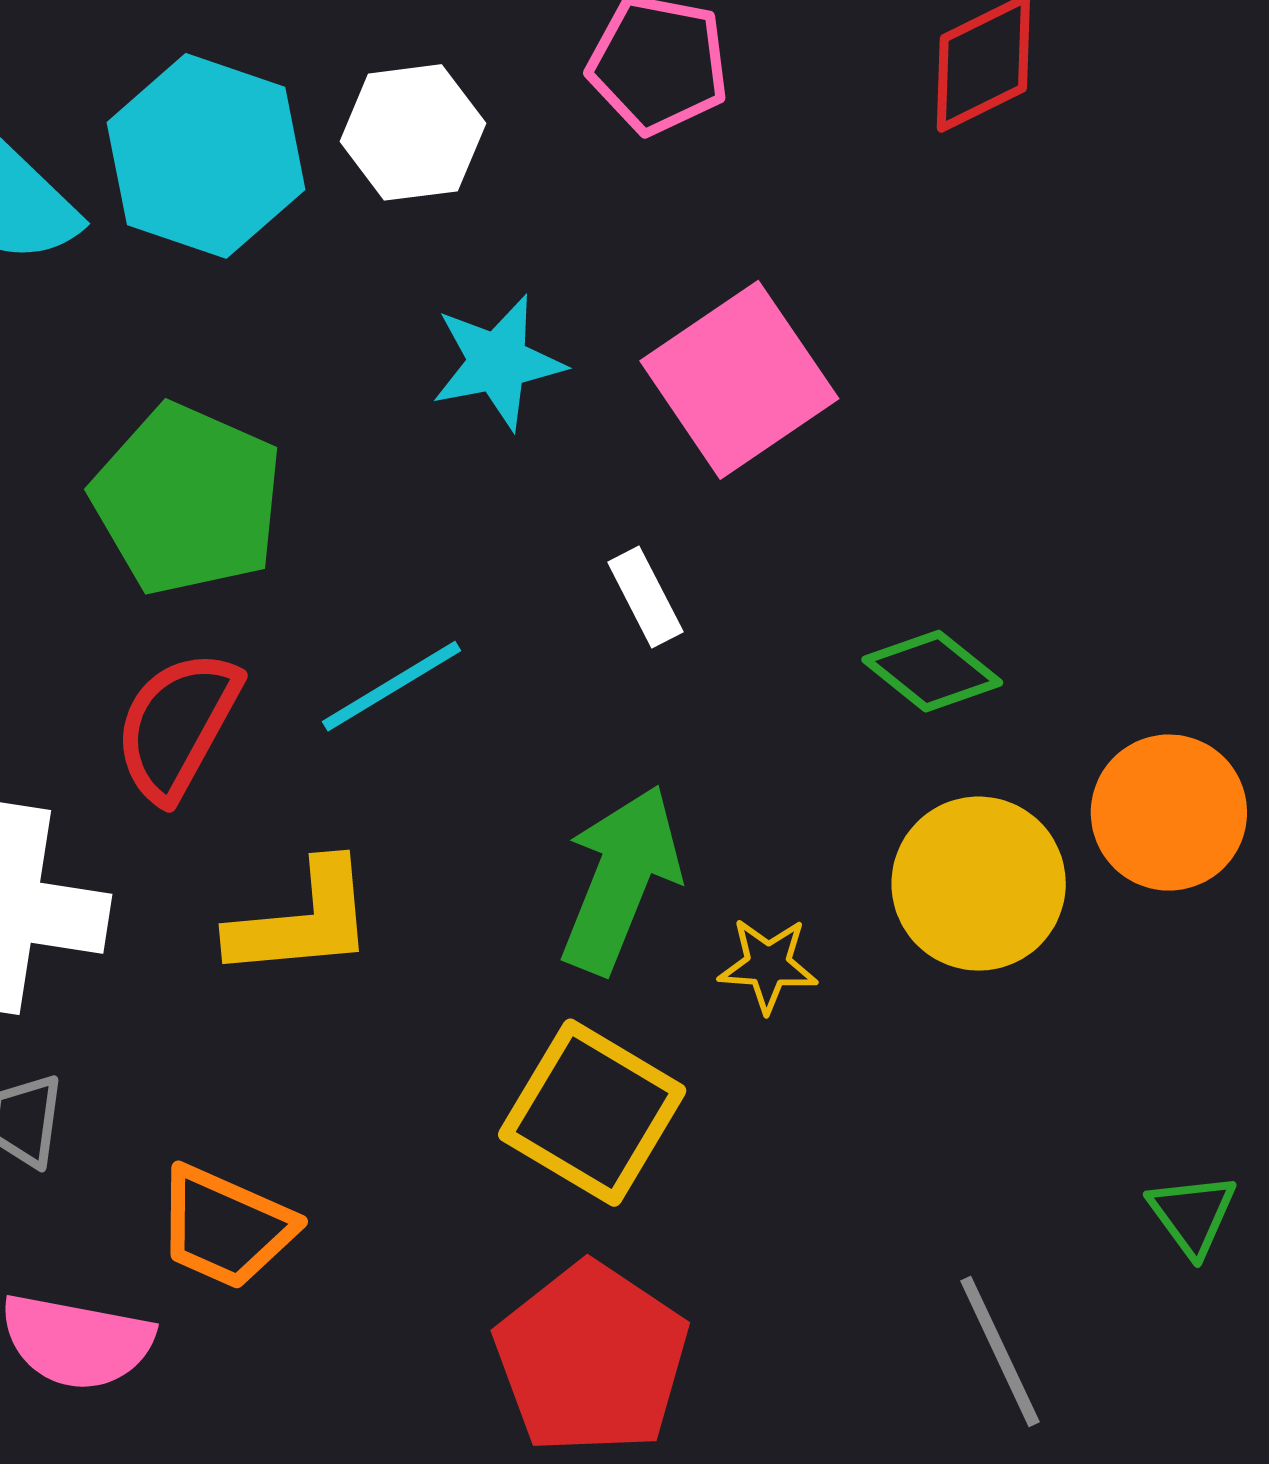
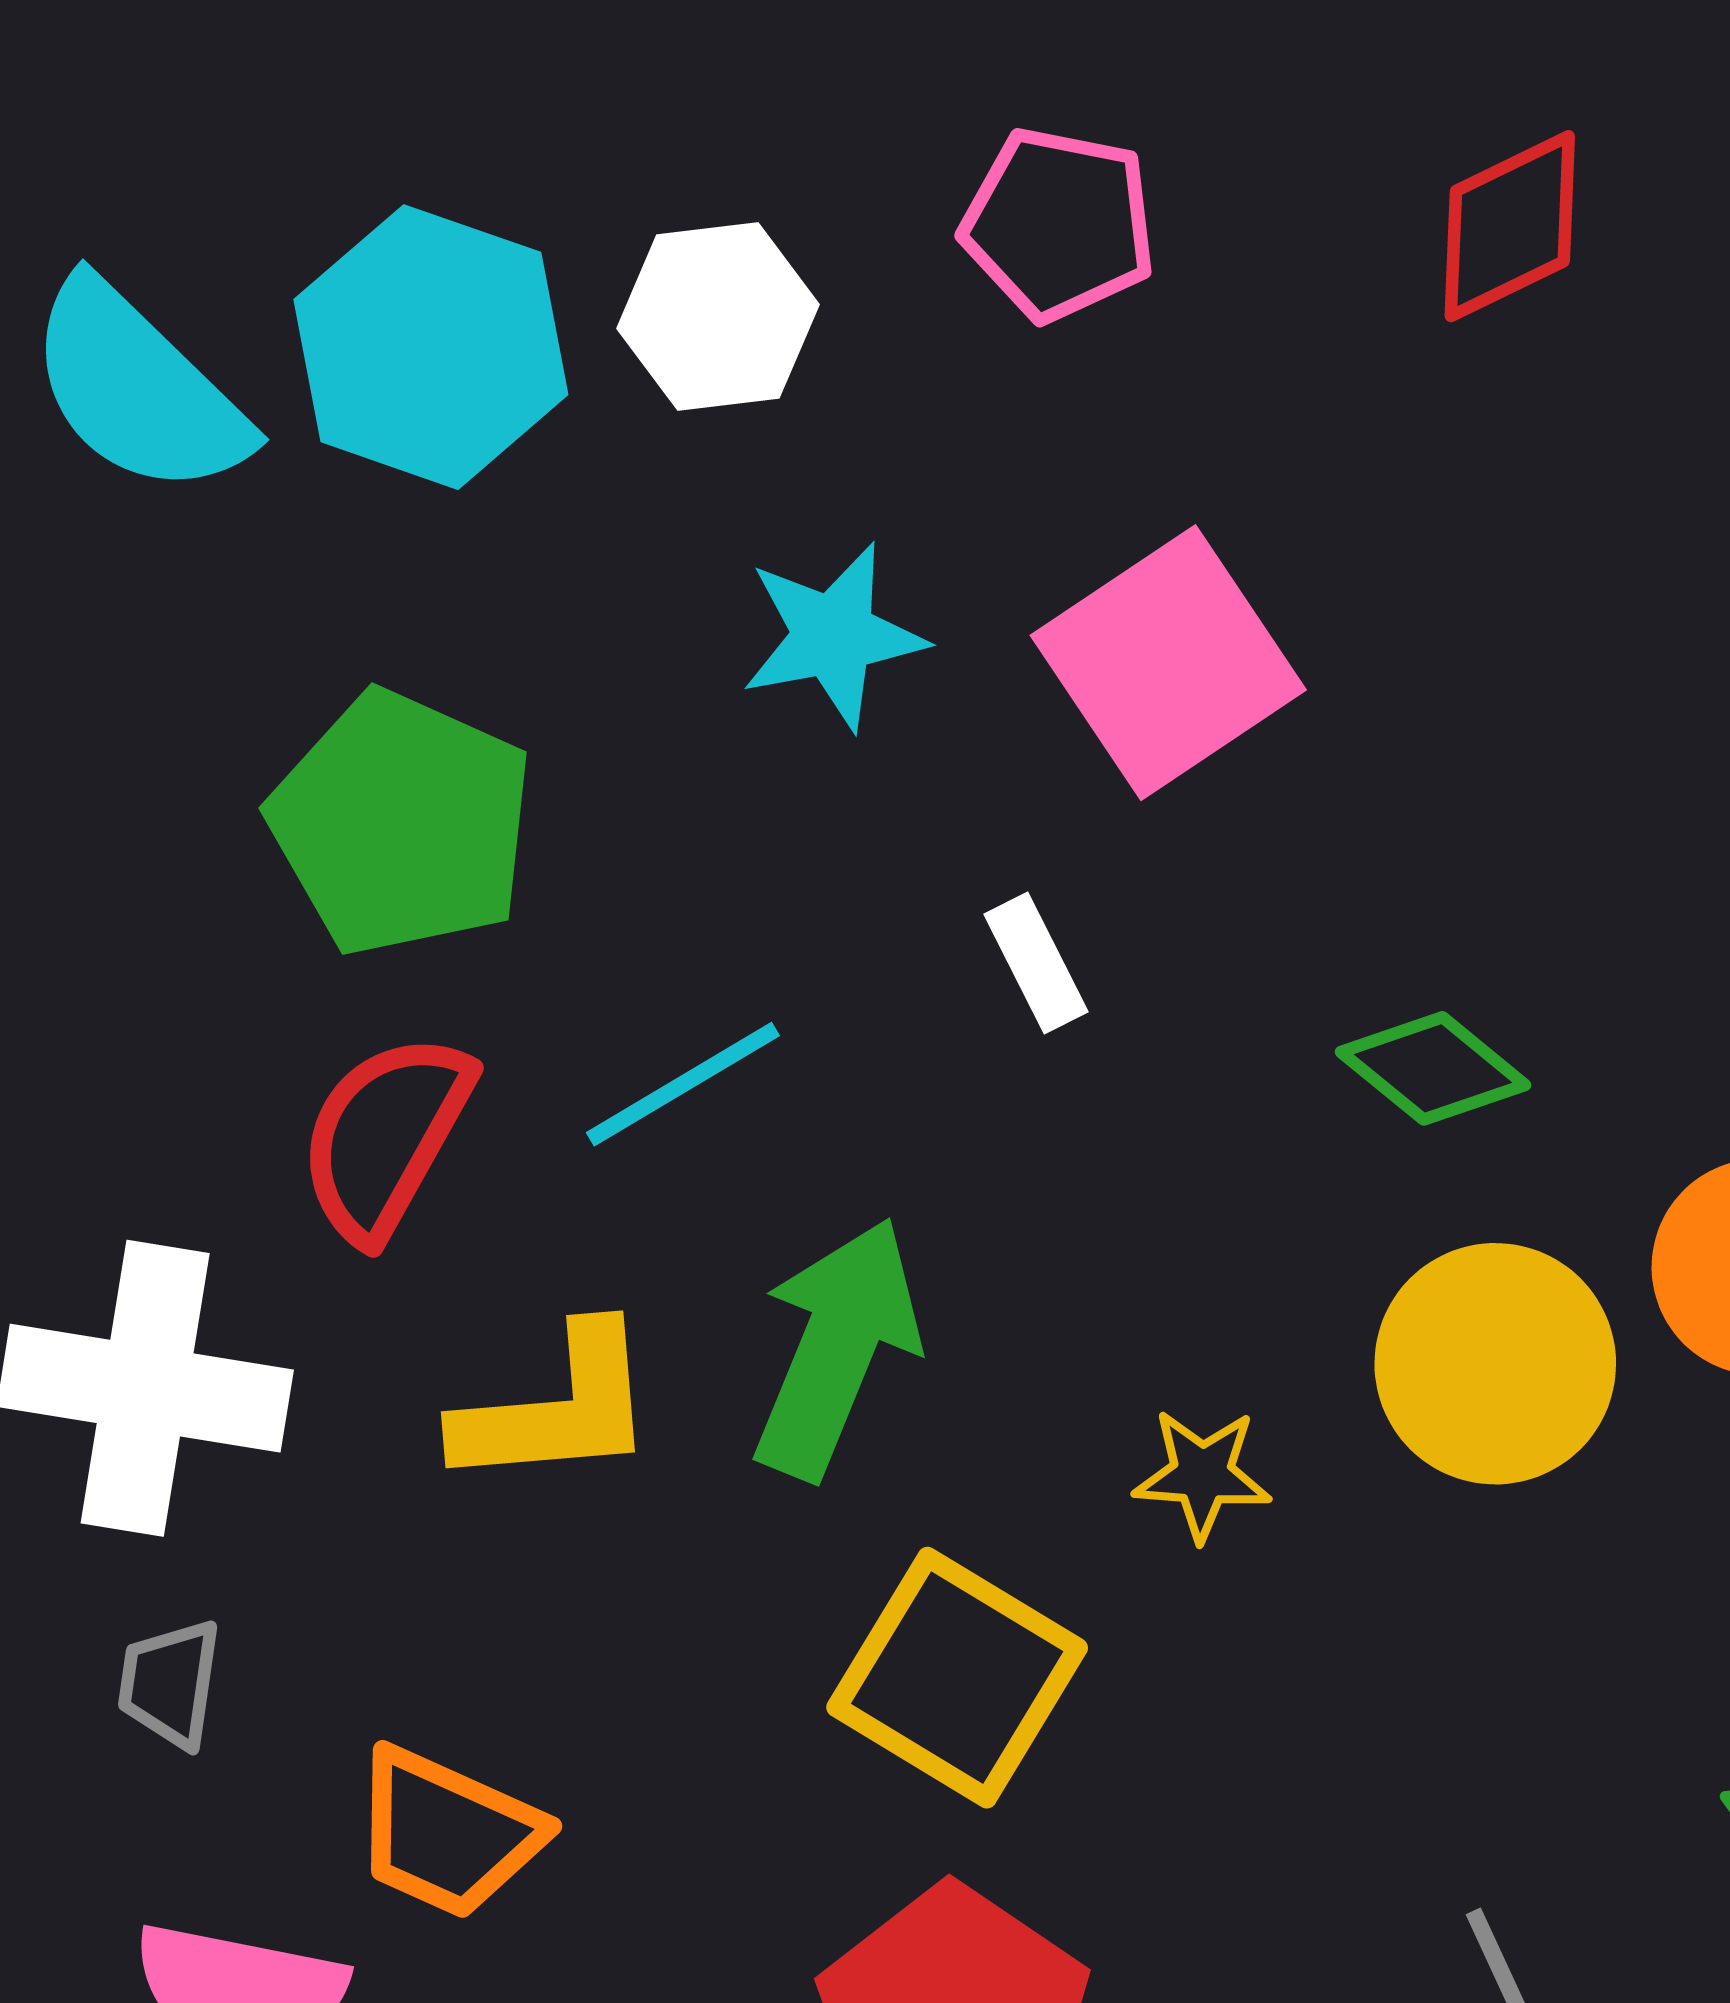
green arrow: (621, 879) -> (837, 1348), moved

